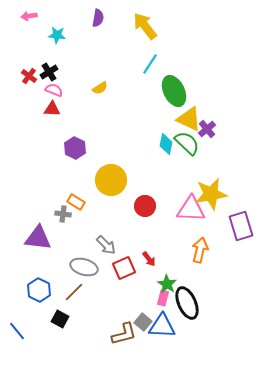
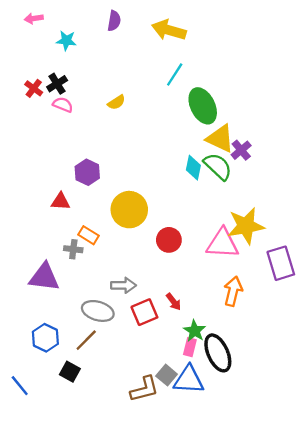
yellow arrow: (145, 26) -> (169, 30), turned -36
red triangle: (52, 109) -> (61, 201), moved
gray arrow: (106, 245) -> (123, 285), turned -45

